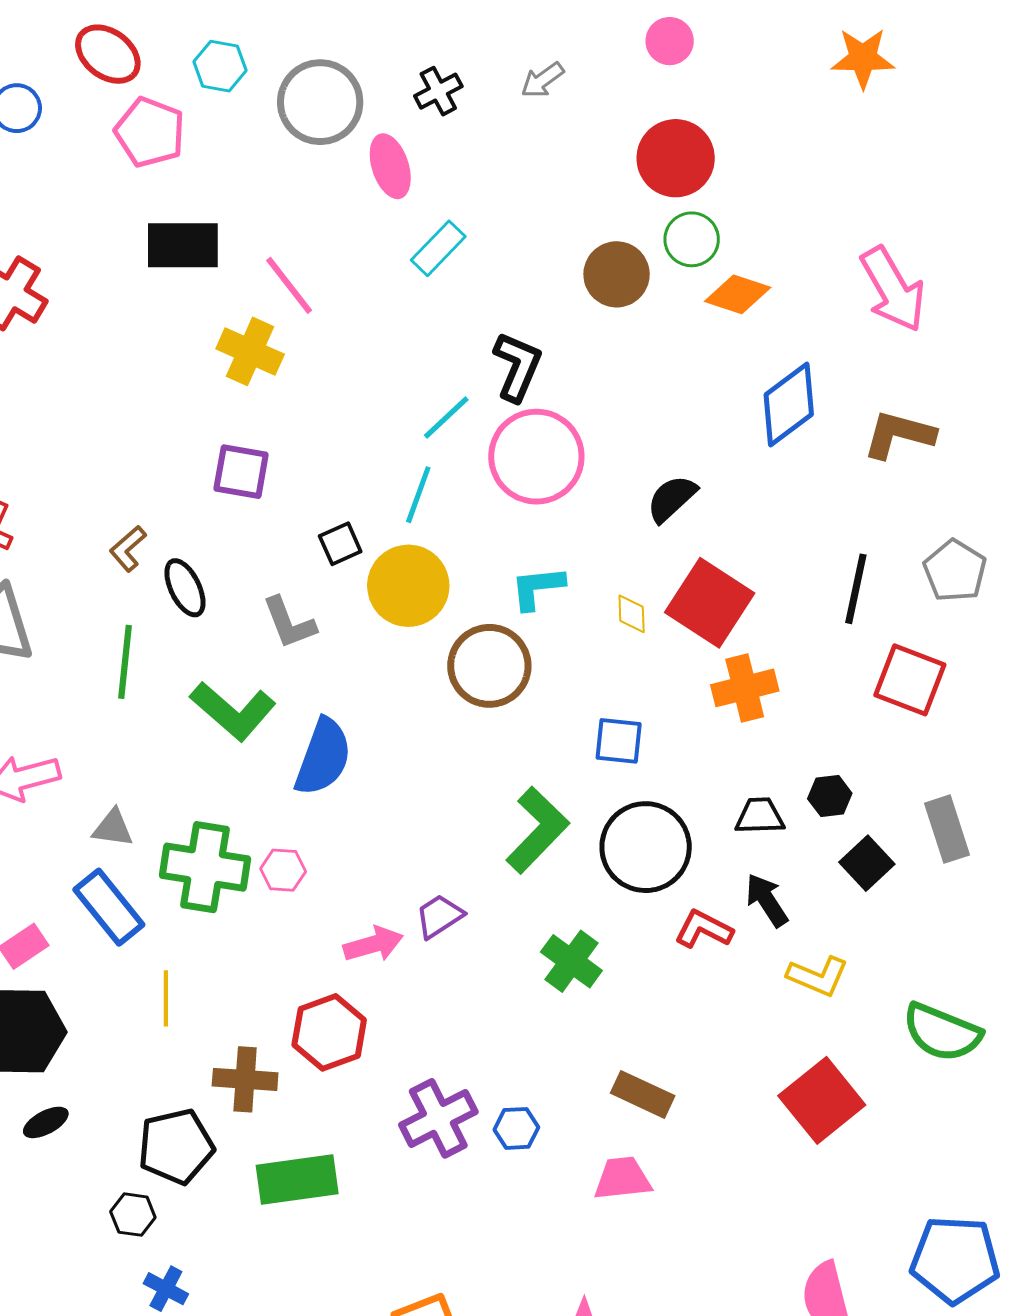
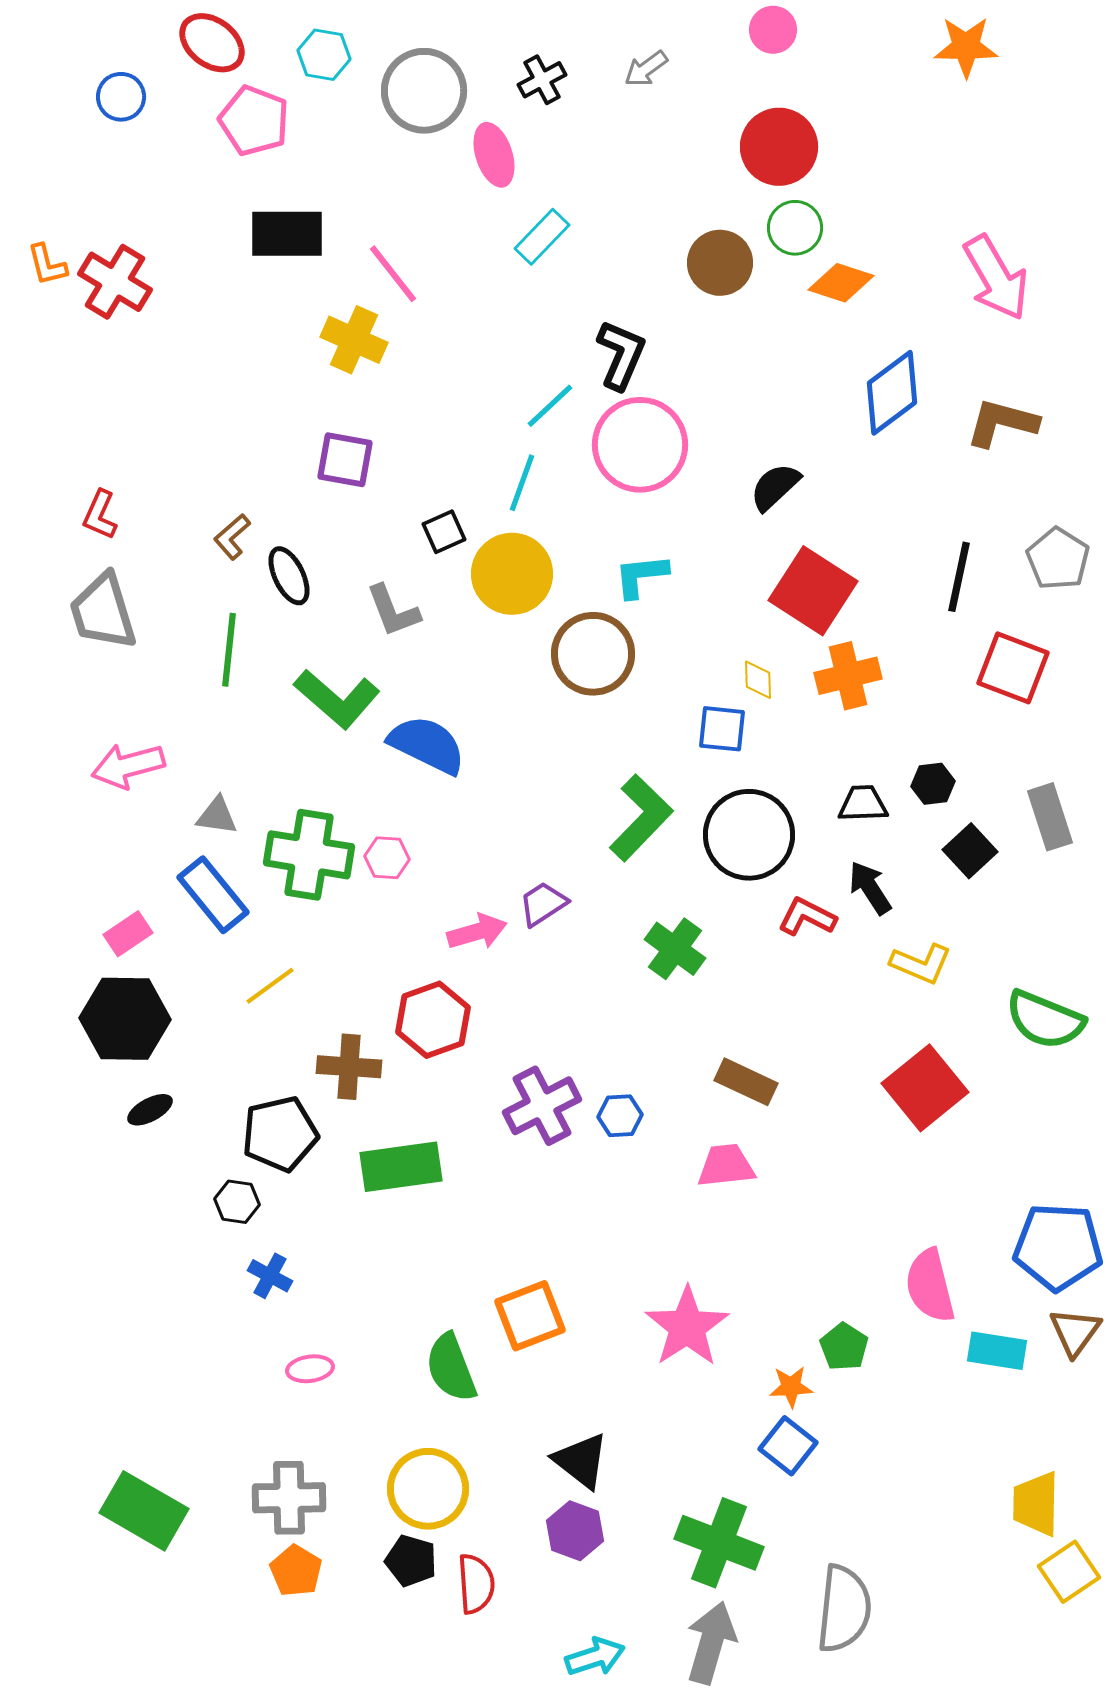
yellow diamond: (632, 614) -> (758, 680), moved
blue semicircle: (323, 757) -> (427, 745), turned -84
yellow line: (166, 998) -> (270, 986), turned 54

